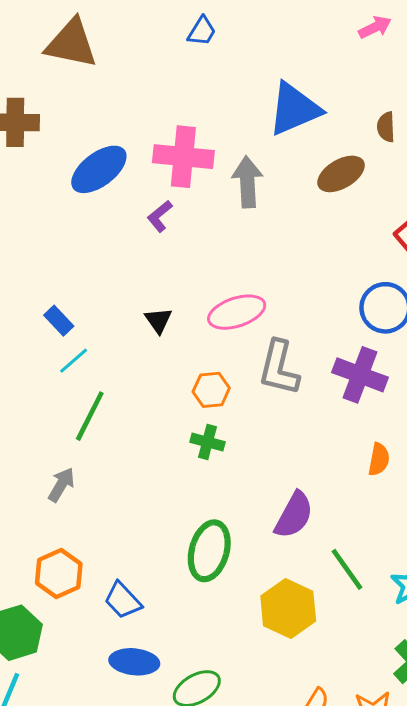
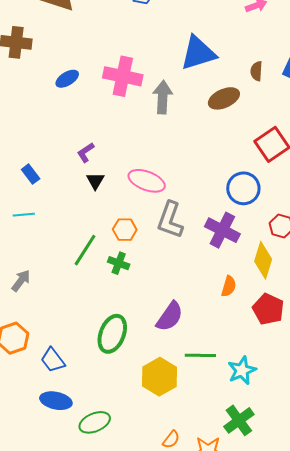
blue ellipse: (99, 169) -> (67, 79), size x0.6
purple L-shape: (160, 216) -> (86, 152), moved
pink ellipse: (237, 312) -> (147, 181), turned 33
cyan line: (74, 361) -> (24, 215), moved, turned 30
green line: (90, 416) -> (85, 250), moved
green line: (347, 569) -> (200, 355), turned -60

